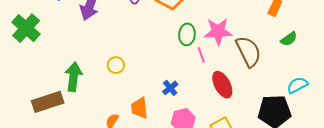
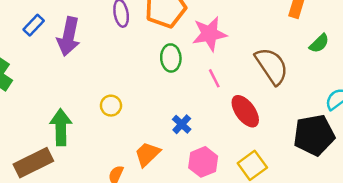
pink star: (218, 31) -> (209, 34), moved
green ellipse: (187, 34) -> (171, 58), moved
orange trapezoid: (140, 108) -> (147, 154), turned 60

